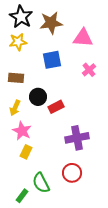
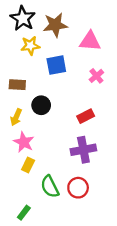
yellow star: (18, 42) -> (30, 46), moved
red rectangle: (56, 107) -> (86, 116), moved
green semicircle: (41, 183) -> (50, 187), moved

